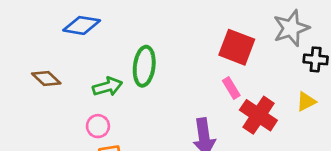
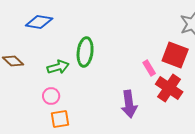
red square: (237, 47) -> (175, 55), moved

